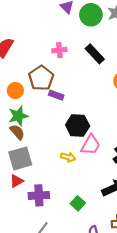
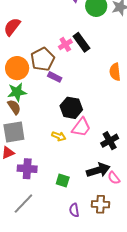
pink cross: (59, 50) -> (65, 44), moved, turned -32
black rectangle: (95, 54) -> (81, 42), moved
orange circle: (15, 91) -> (17, 68), size x1.5
green square: (78, 203) -> (63, 180), turned -32

